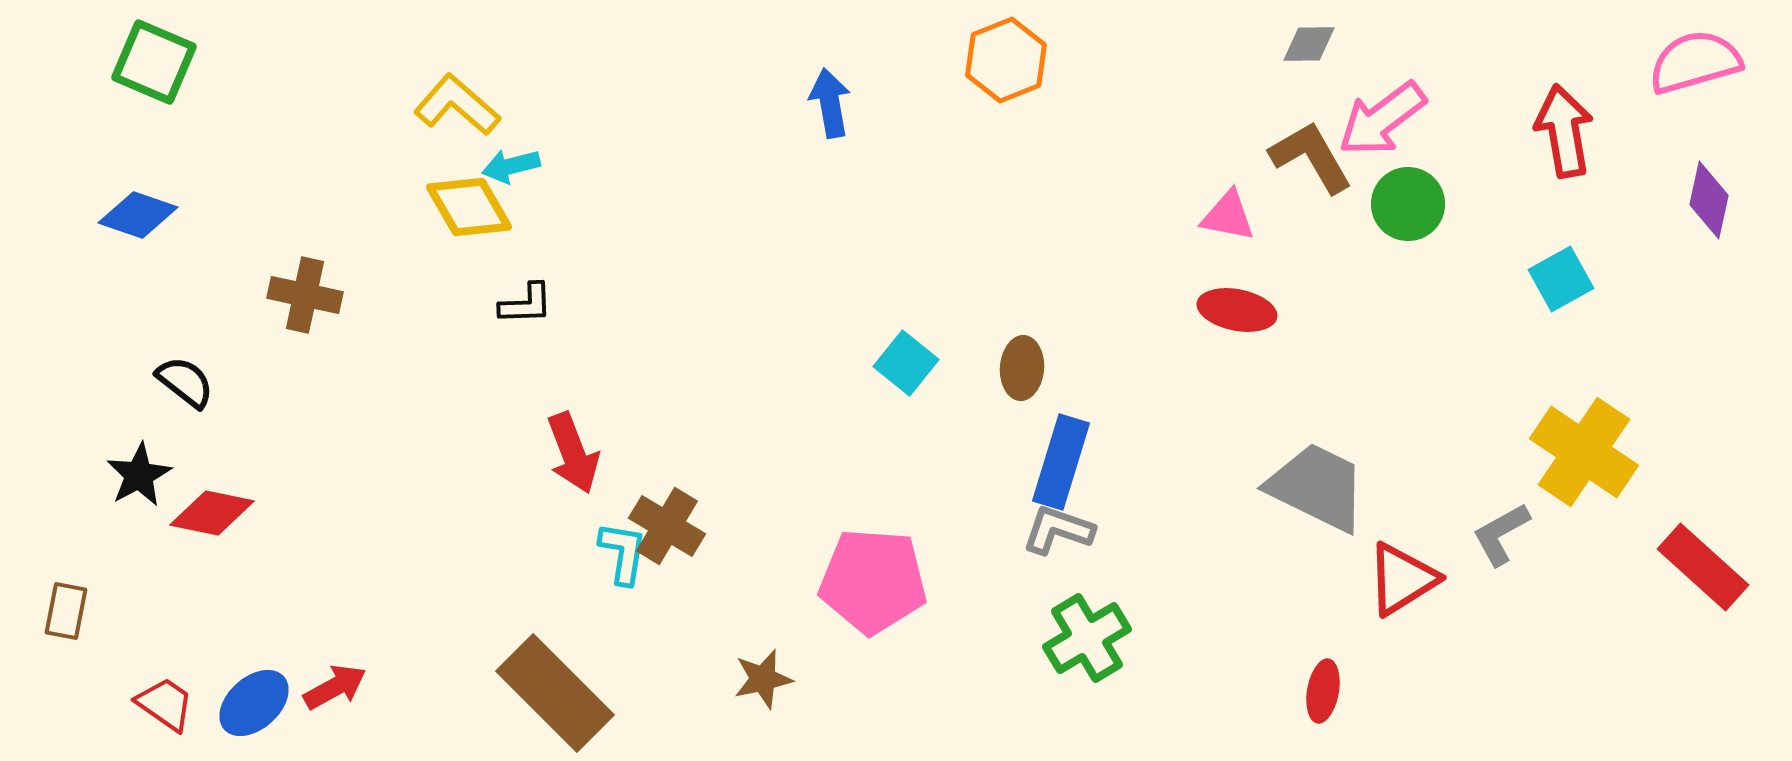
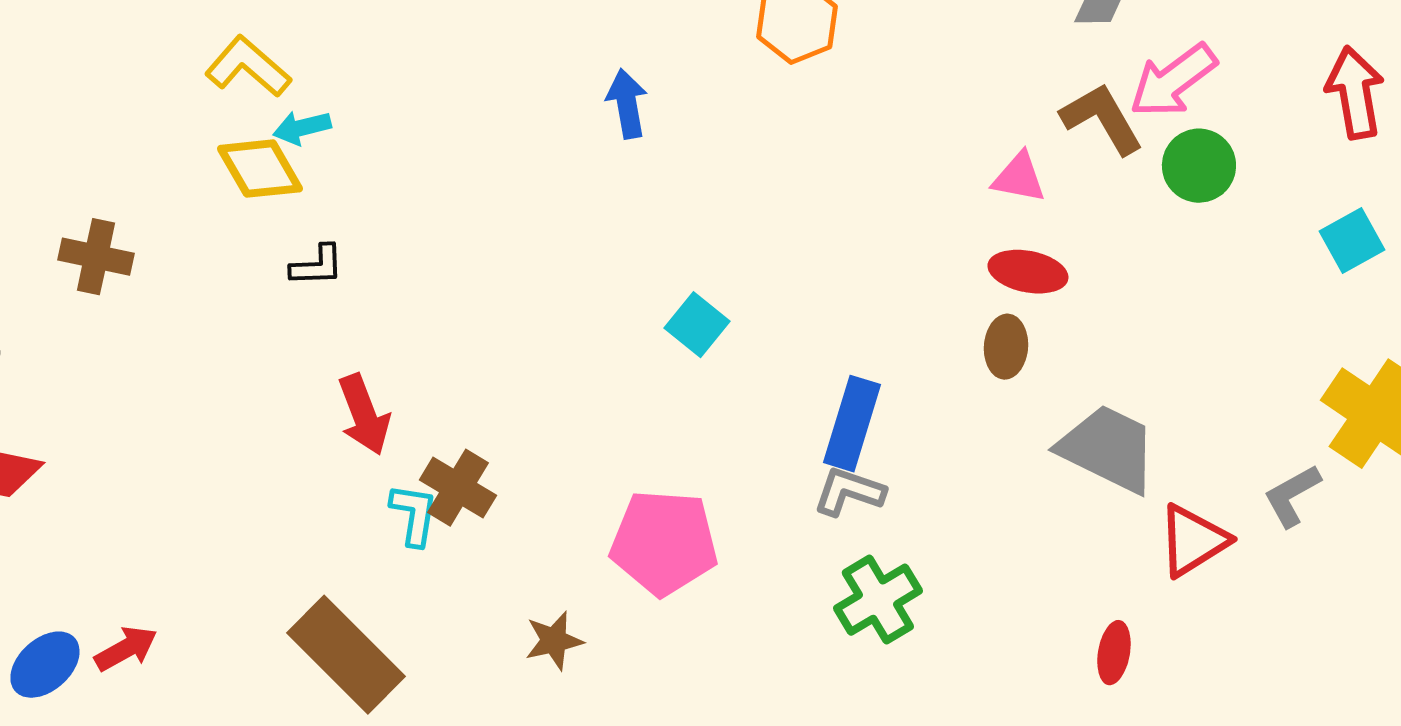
blue arrow: (830, 103) -> (627, 104), moved
brown ellipse: (1022, 368) -> (1006, 347), moved

